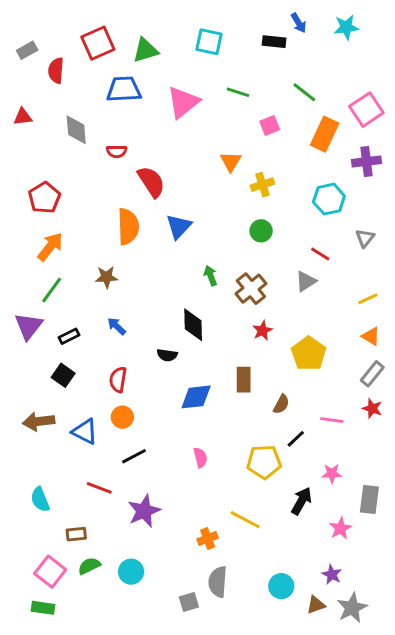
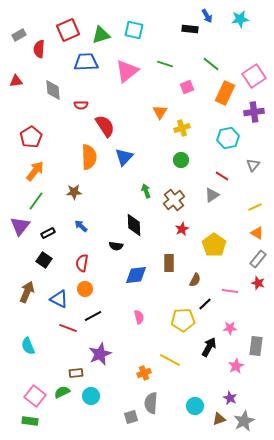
cyan square: (209, 42) -> (134, 30), moved
brown arrow: (39, 421) -> (27, 292), turned 120
red line: (99, 488) -> (68, 328), moved
brown rectangle: (76, 534) -> (76, 373), moved

